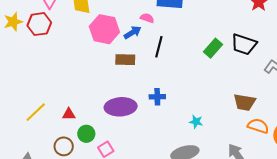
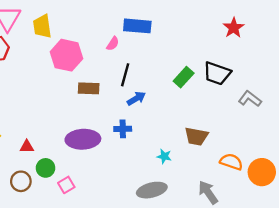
pink semicircle: (147, 18) -> (113, 44), turned 104
blue arrow: (133, 32) -> (136, 98), moved
brown trapezoid: (245, 102) -> (196, 136), moved

